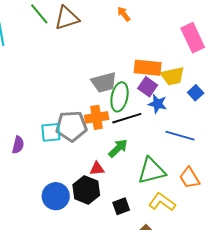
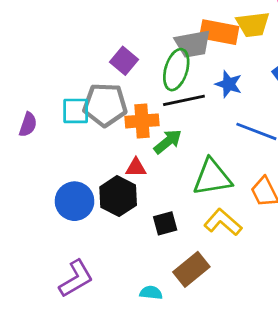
yellow trapezoid: (173, 76) -> (253, 24), moved
gray trapezoid: (104, 82) -> (193, 44), moved
purple square: (148, 87) -> (124, 61), moved
orange cross: (97, 117) -> (142, 121), moved

